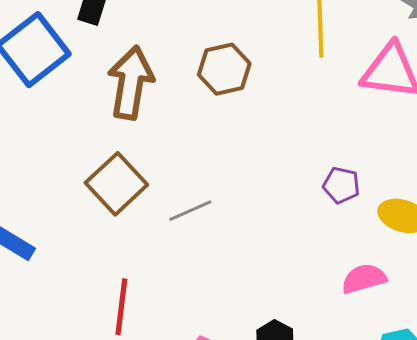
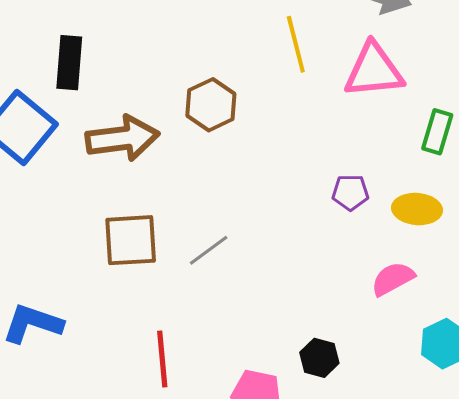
brown arrow: (131, 83) -> (122, 138), turned 86
brown square: (116, 184) -> (131, 240), turned -38

